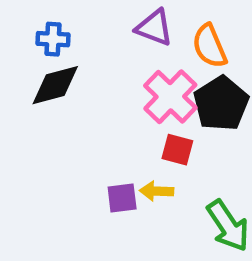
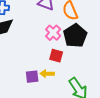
pink cross: (170, 97) -> (53, 33), size x0.7

